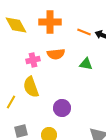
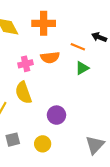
orange line: (84, 32) -> (78, 47), moved
green triangle: (86, 64) -> (82, 68), turned -40

